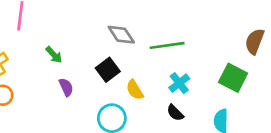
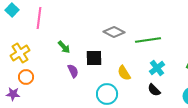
gray diamond: (121, 35) -> (114, 32), turned -30
black square: (108, 70) -> (94, 58), moved, turned 36

